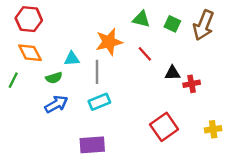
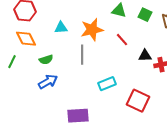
cyan triangle: (72, 59) -> (61, 28), moved
cyan rectangle: (99, 102) -> (107, 84), moved
red square: (164, 127) -> (138, 101), turned -30

